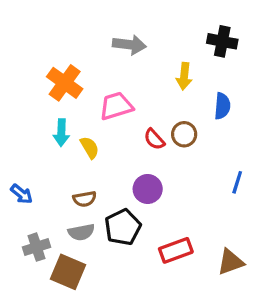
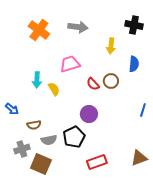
orange cross: (65, 83) -> (39, 30), moved
blue arrow: (22, 194) -> (12, 109), moved
brown semicircle: (85, 199) -> (34, 125), moved
red rectangle: (176, 250) -> (97, 162), moved

